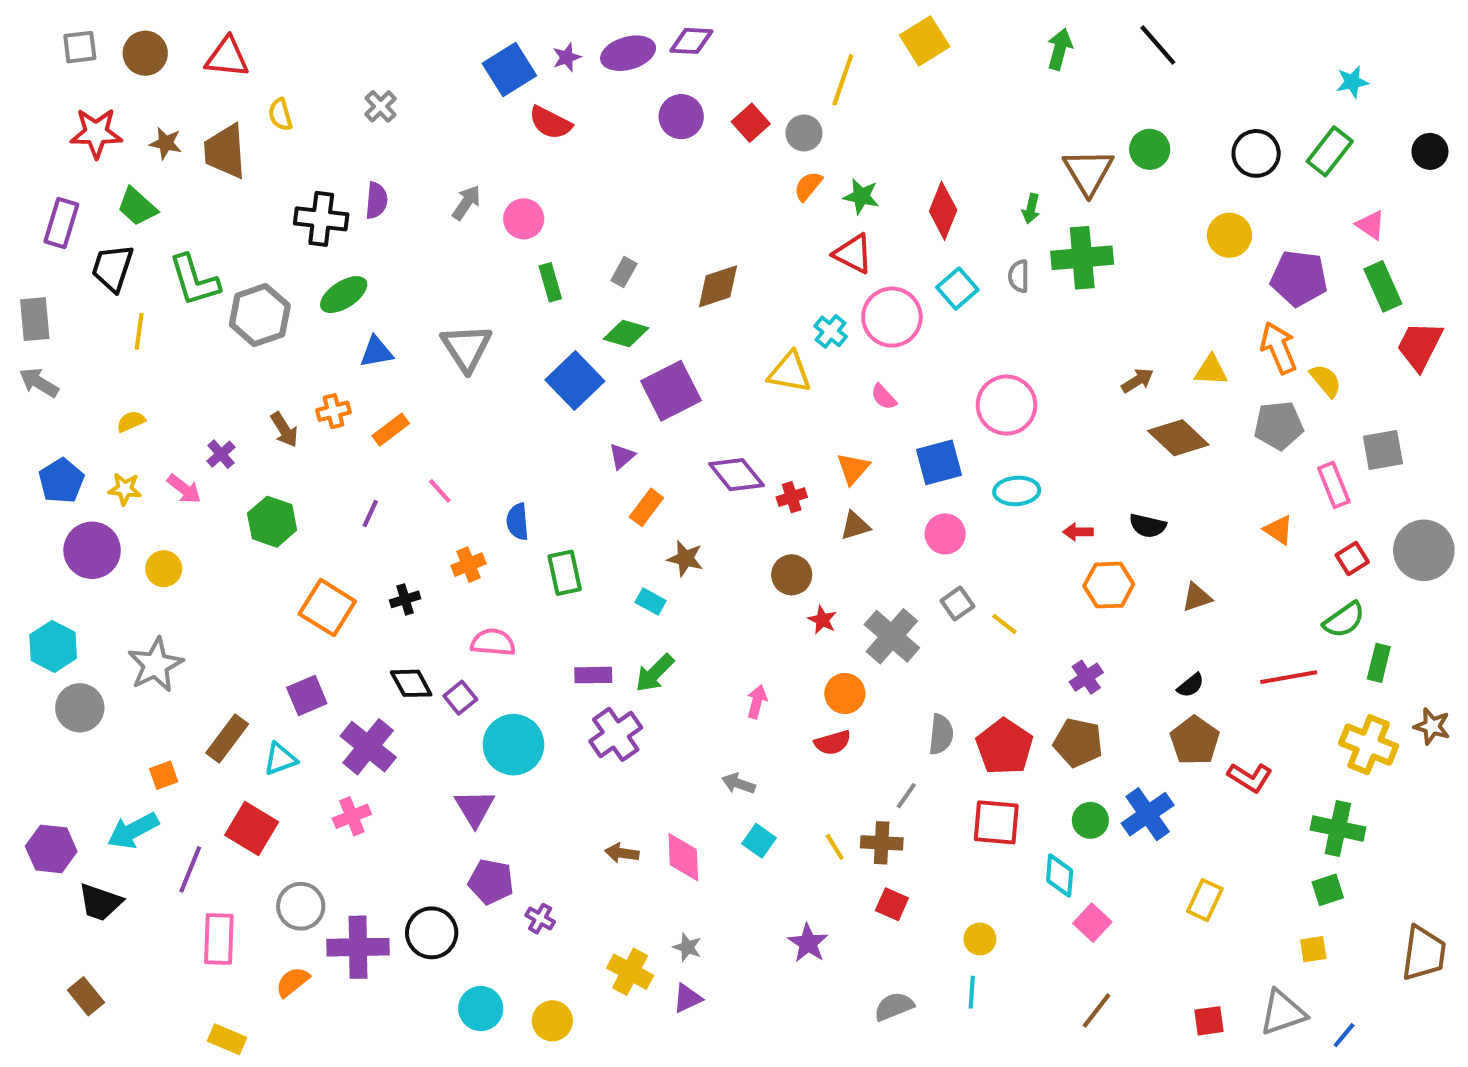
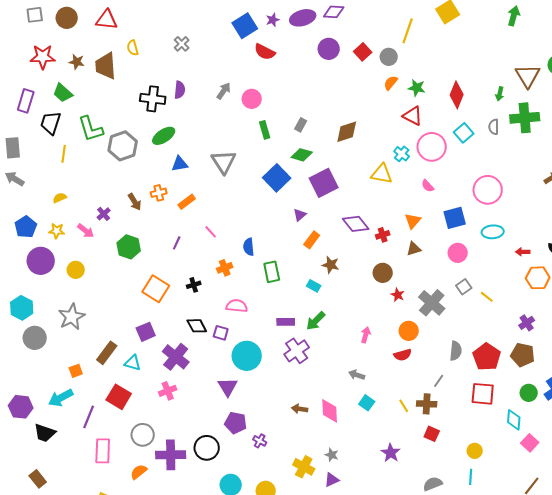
purple square: (460, 698) -> (221, 333), turned -35
cyan triangle: (280, 759) -> (133, 363), turned 36

